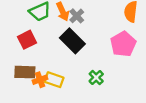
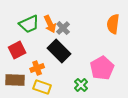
pink pentagon: (123, 44) -> (102, 68), moved
orange cross: (40, 80) -> (37, 68), moved

